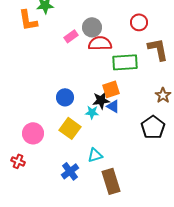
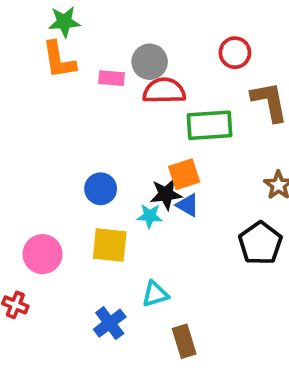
orange L-shape: (28, 20) -> (59, 60), moved
pink rectangle: (71, 36) -> (112, 78), turned 40
yellow square: (70, 128) -> (110, 245), turned -30
brown rectangle: (111, 181) -> (184, 341), size x0.7

